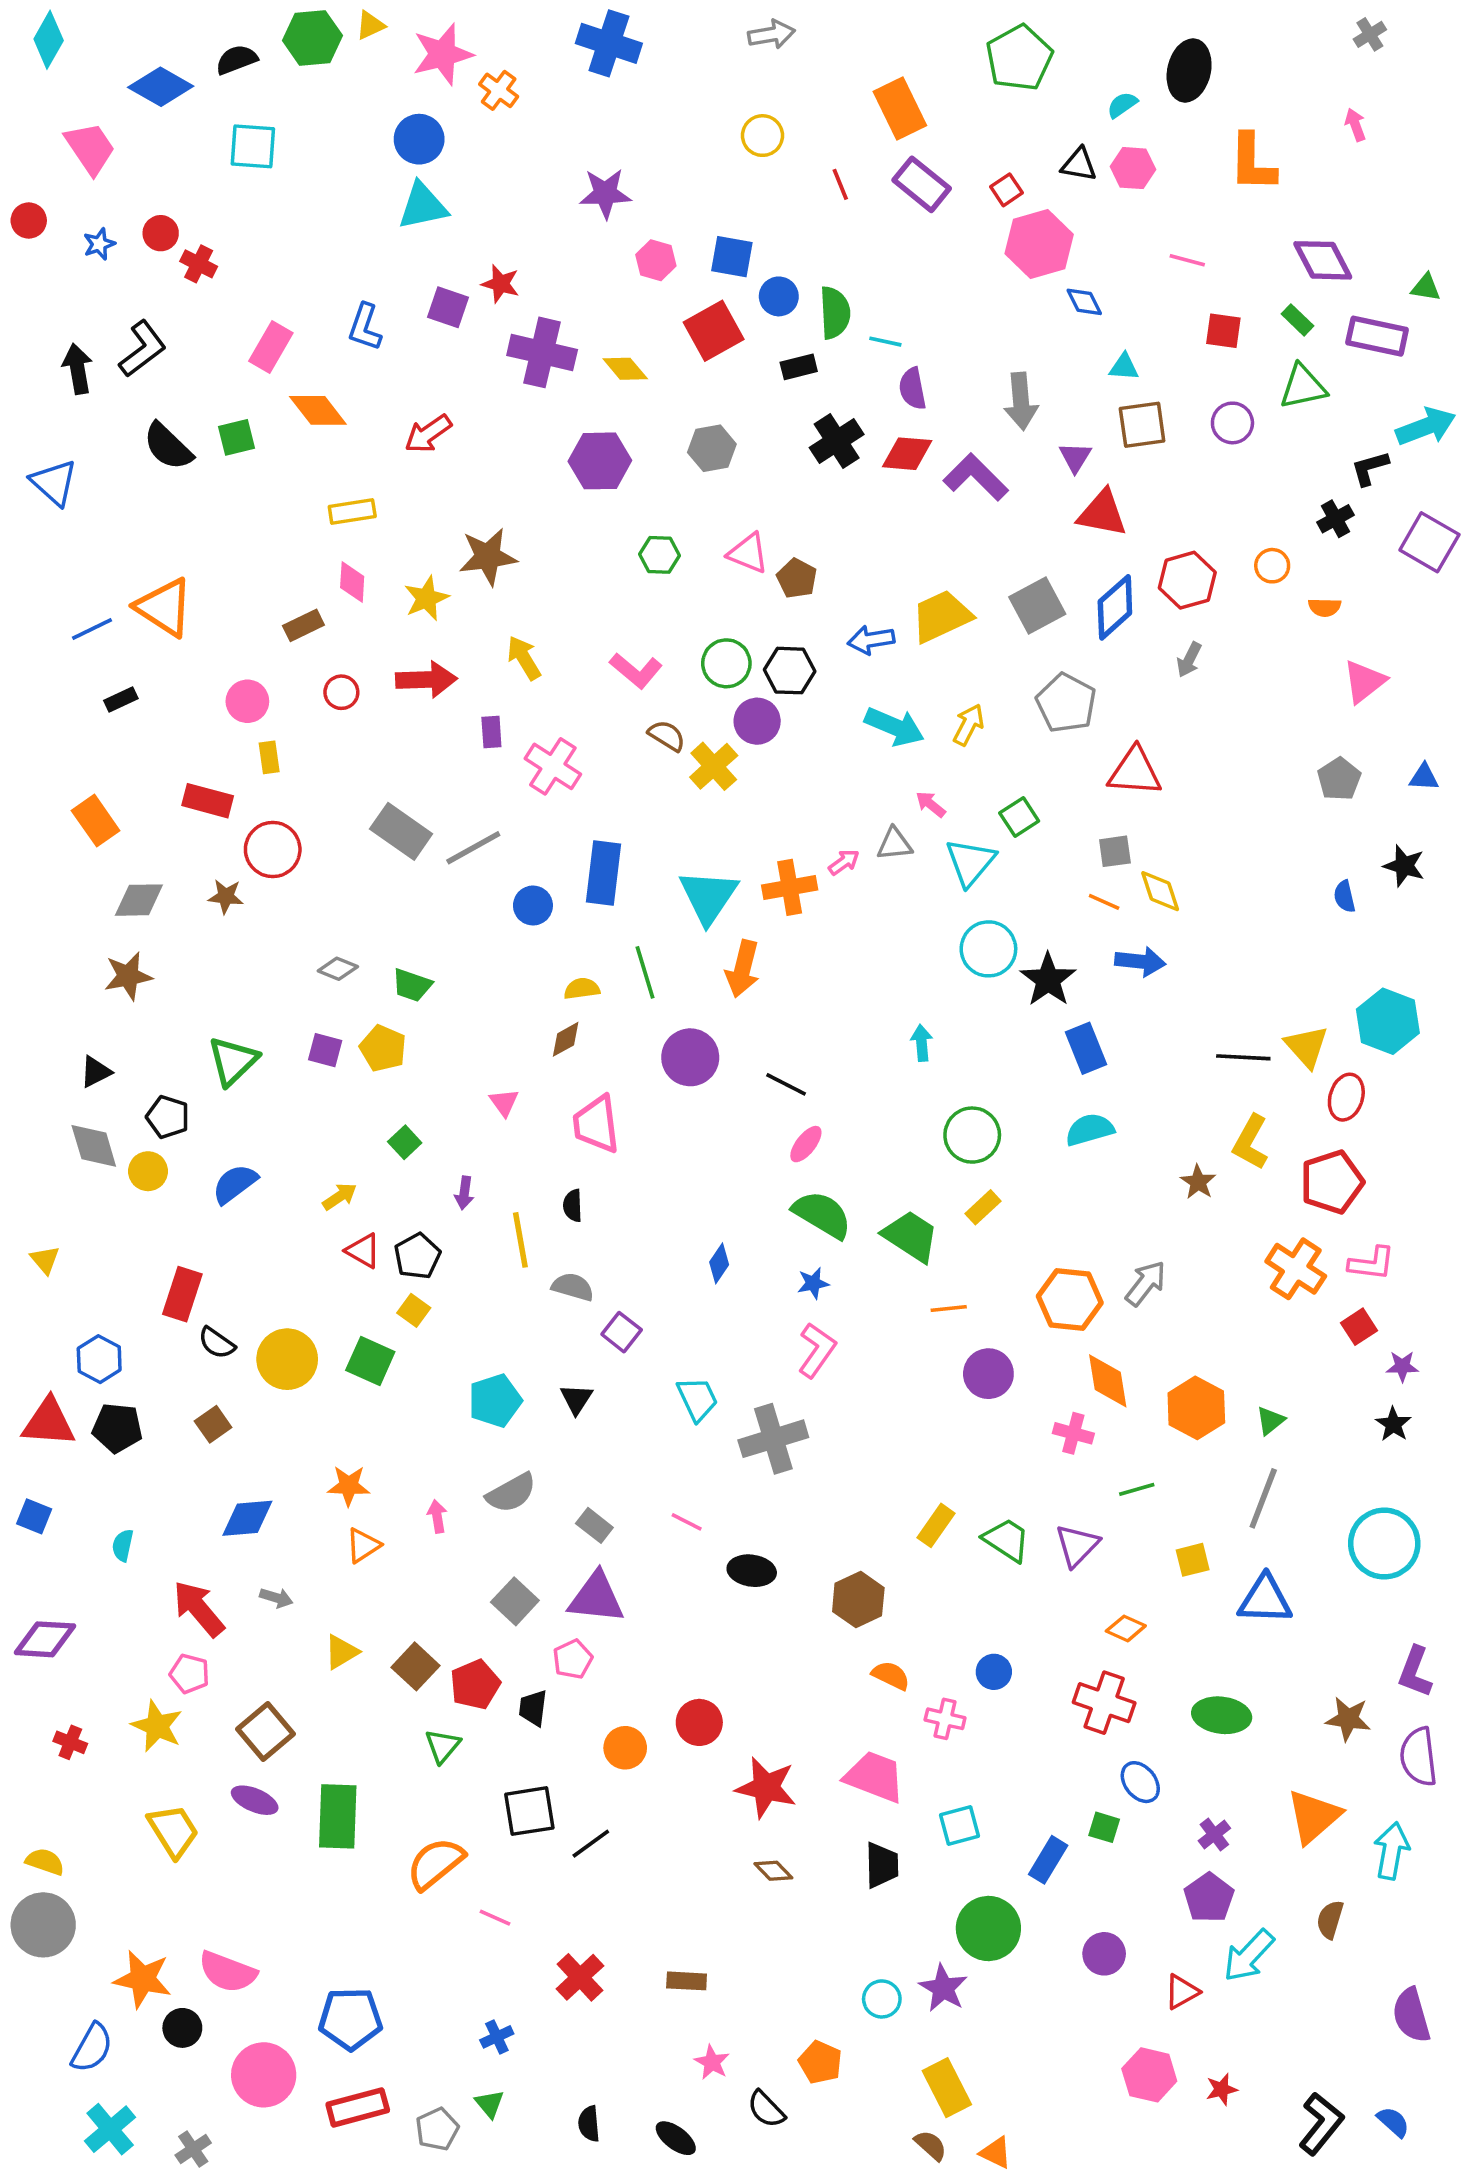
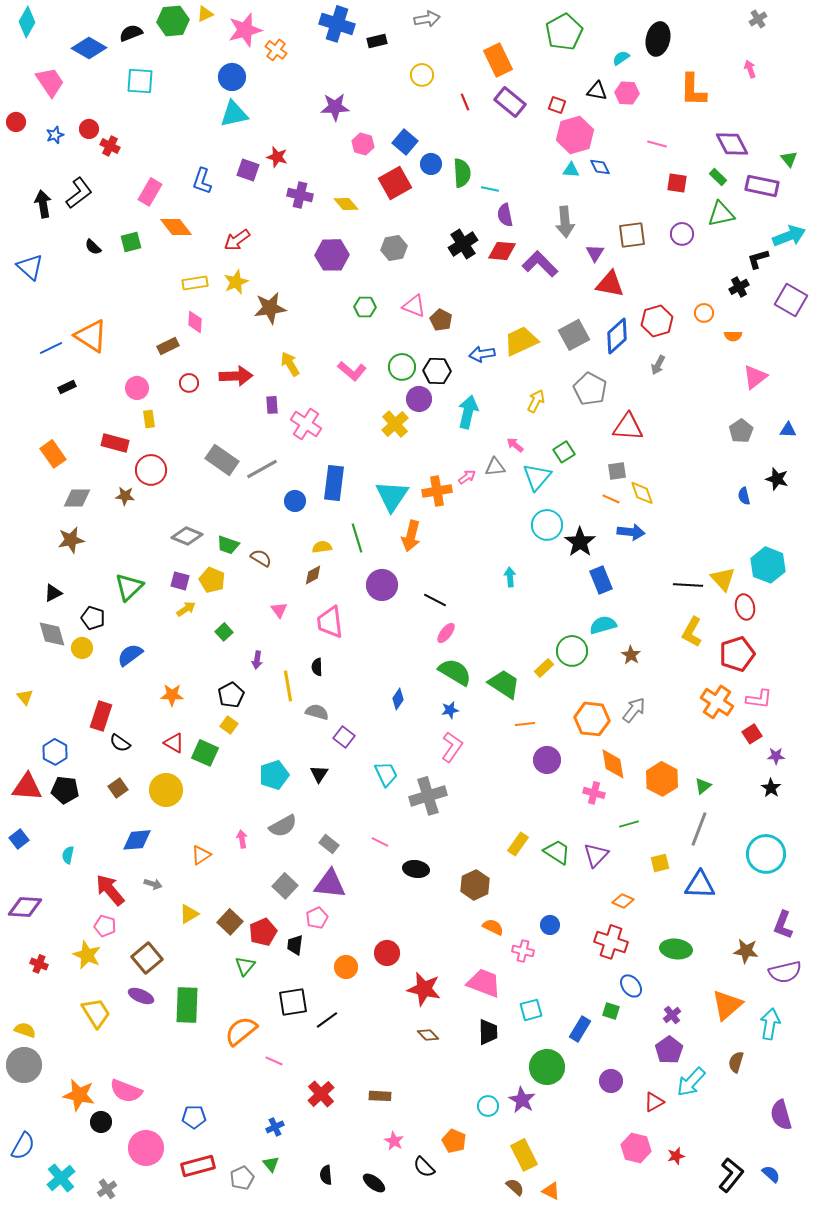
red square: (1007, 190) -> (557, 105), turned -36
blue square: (732, 257) -> (405, 142), turned 30
green triangle: (1426, 287) -> (789, 159), turned 42
purple cross: (542, 352) -> (300, 195), size x0.7
black rectangle: (799, 367) -> (377, 41), moved
cyan triangle: (1124, 367) -> (571, 170), moved
black semicircle: (168, 446) -> (93, 247), size x0.6
yellow star: (426, 598) -> (236, 282), moved
cyan arrow: (894, 727) -> (468, 412), moved, turned -100
brown semicircle: (667, 736) -> (261, 558), moved
gray diamond: (338, 969) -> (187, 536), size x1.4
red ellipse: (1346, 1097) -> (745, 607), turned -30
green circle: (972, 1135) -> (572, 651), moved
brown star: (1198, 1182) -> (631, 655), moved
yellow arrow: (340, 1197) -> (186, 609), moved
red triangle: (363, 1251) -> (174, 743), moved
yellow circle: (287, 1359) -> (166, 790), moved
orange star: (349, 1486) -> (172, 695), moved
blue square: (34, 1516) -> (19, 839), turned 30
purple semicircle: (1419, 1757) -> (785, 972), turned -96
blue pentagon: (350, 2019) -> (194, 1117), size x0.7
blue semicircle: (92, 2048) -> (23, 1146), moved

